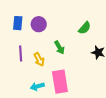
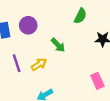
yellow arrow: (39, 59) -> (39, 64), turned -80
pink rectangle: (60, 82) -> (97, 81), moved, size x0.6

